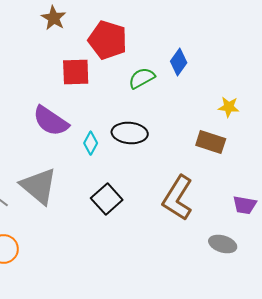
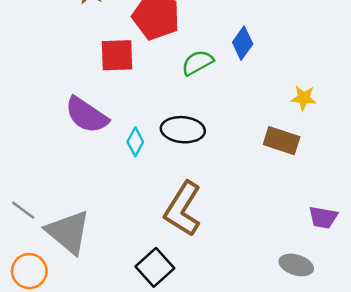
gray triangle: (39, 186) -> (68, 232), moved
brown L-shape: (178, 198) -> (183, 209), moved
black square: (107, 199) -> (155, 267), moved

